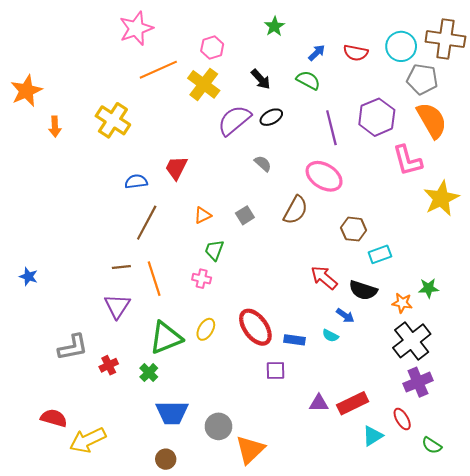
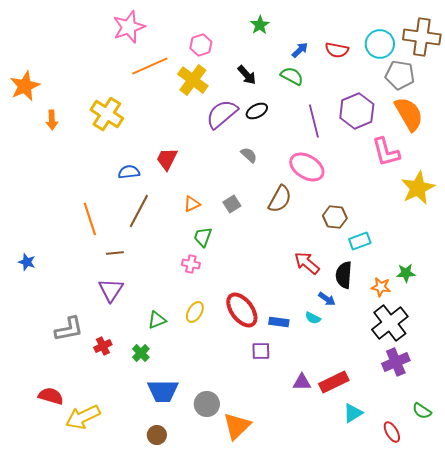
orange line: (154, 279) -> (90, 219), moved
black semicircle: (363, 290) -> (344, 275), turned 76
green triangle: (166, 338) -> (157, 320), size x0.6
red ellipse: (402, 419) -> (392, 432), moved
green semicircle: (432, 445) -> (422, 411), moved

